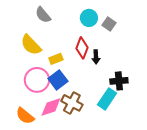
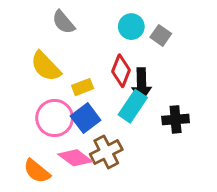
black arrow: (96, 57) -> (142, 84), size x1.5
cyan rectangle: (107, 99) -> (133, 106), moved
brown cross: (72, 103) -> (106, 152), turned 35
pink diamond: (51, 107) -> (75, 158), turned 55

